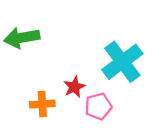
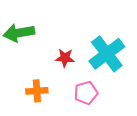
red star: (74, 87) -> (65, 58), moved, turned 30

